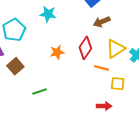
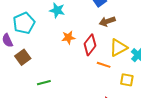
orange star: (57, 52) -> (68, 38), moved
yellow square: (118, 84) -> (127, 80), moved

